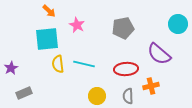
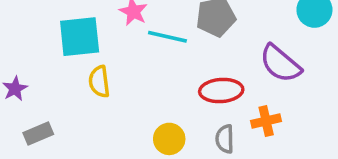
cyan line: (84, 64) -> (167, 37), moved

